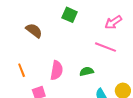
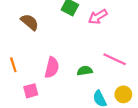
pink arrow: (113, 22) -> (98, 17), moved
pink line: (105, 47) -> (115, 59), moved

